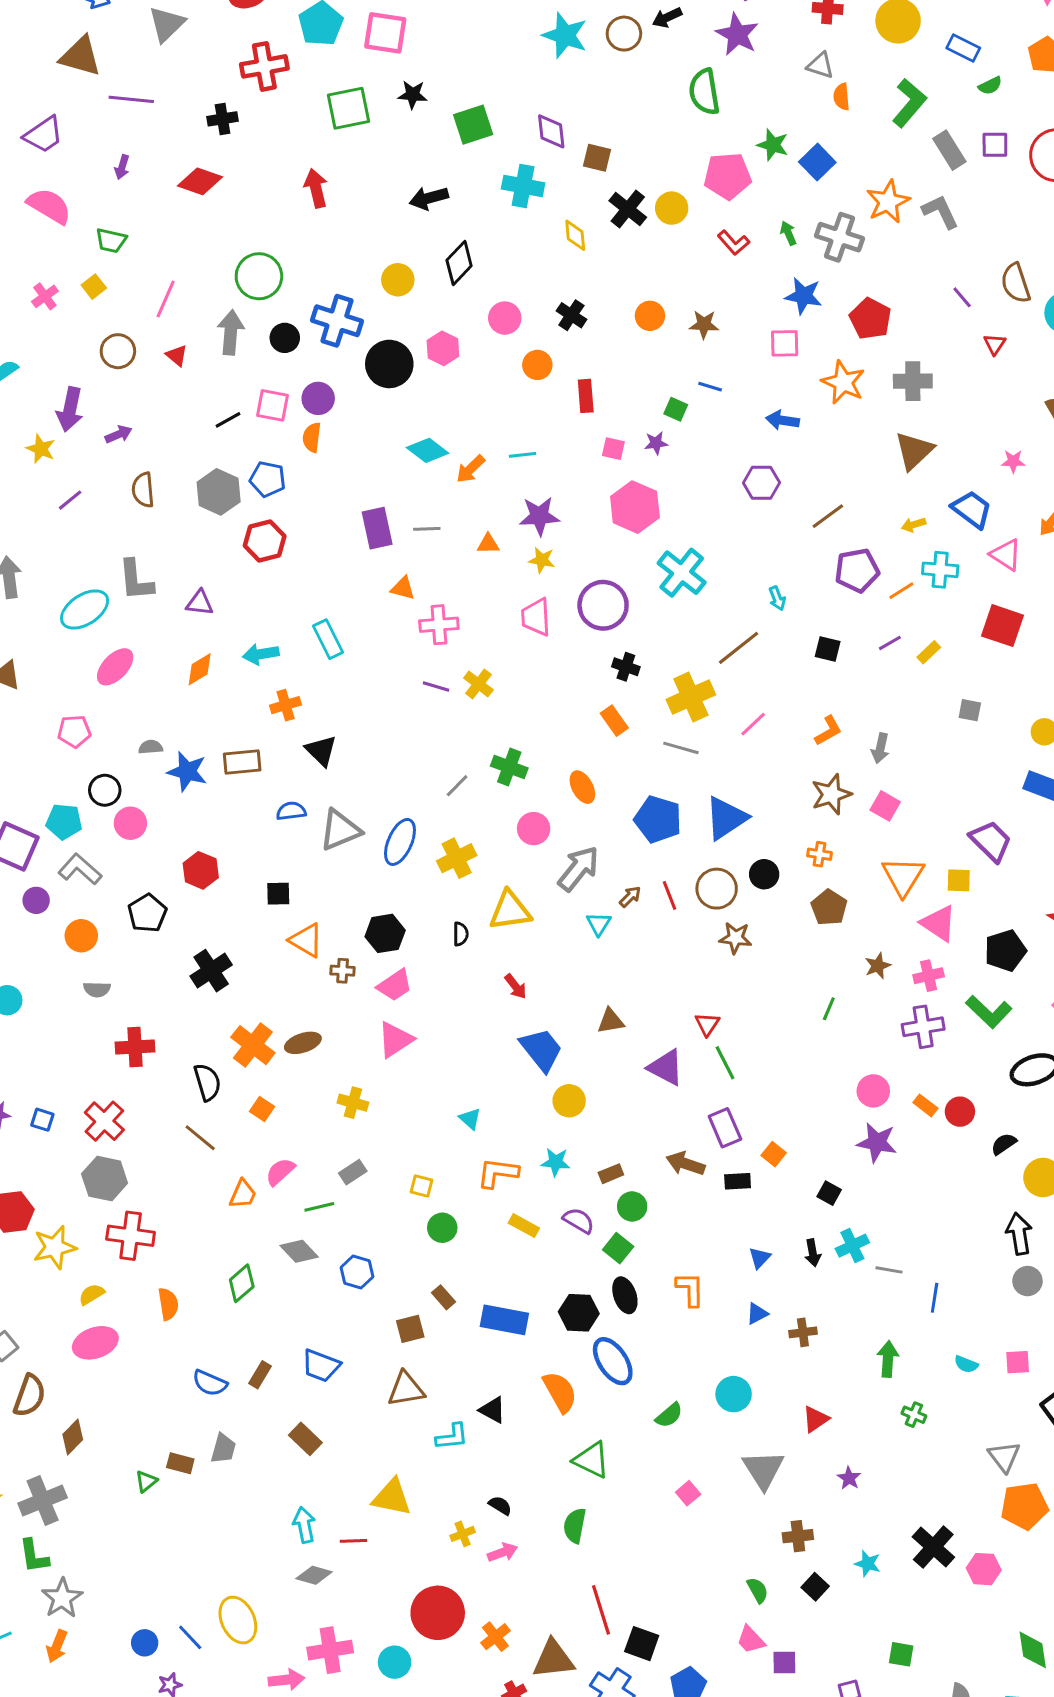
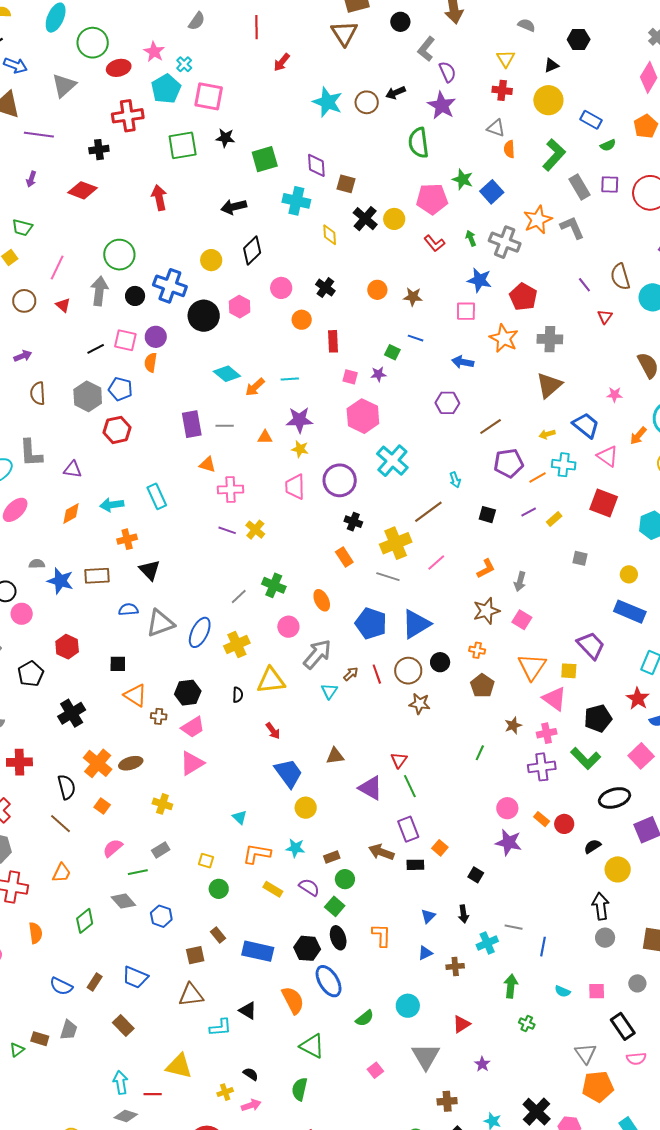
orange trapezoid: (243, 1194) -> (62, 873), moved
cyan cross: (852, 1246) -> (487, 943), moved

